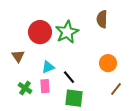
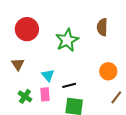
red circle: (40, 32) -> (27, 29), moved
cyan triangle: (48, 67) -> (48, 75), turned -48
black line: (69, 77) -> (69, 85), turned -64

